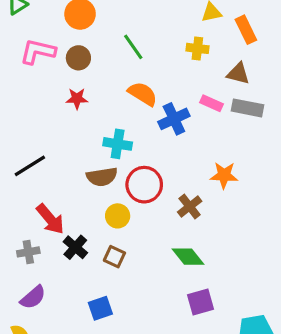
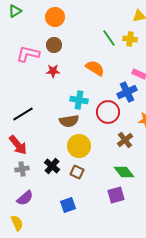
green line: (133, 47) -> (109, 38), moved
pink L-shape: (38, 52) -> (28, 54), moved
blue cross: (174, 119) -> (127, 92), moved
red circle: (144, 185) -> (108, 112), moved
yellow circle: (118, 216) -> (79, 146), size x1.5
red arrow: (50, 219) -> (18, 145), moved
purple square: (201, 302) -> (116, 195), moved

